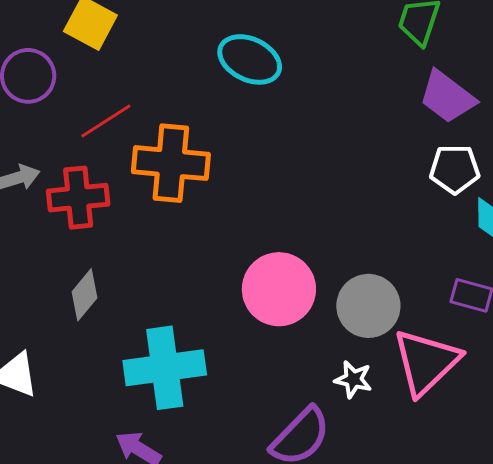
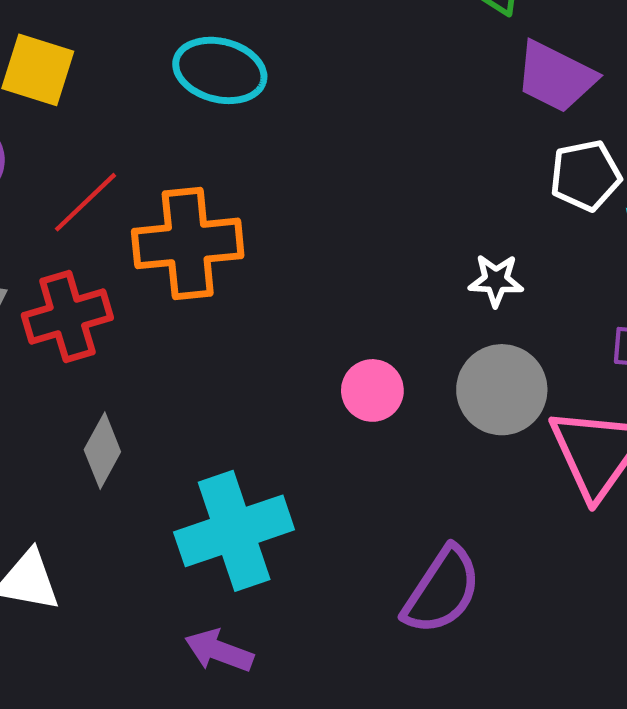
cyan ellipse: (250, 59) -> (220, 70), moved
pink circle: (279, 289) -> (372, 390), size x0.6
white star: (353, 379) -> (496, 280), moved

